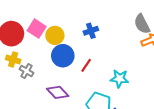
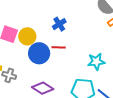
red line: (86, 65) -> (59, 47), moved, turned 72

